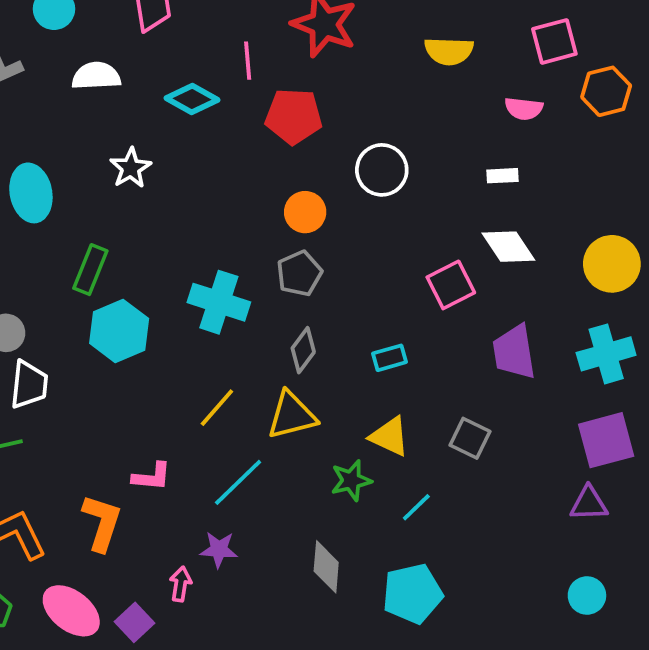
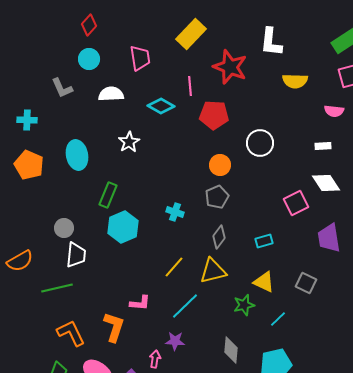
cyan cross: (219, 302) -> (175, 212), size x0.6

